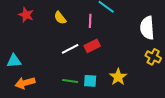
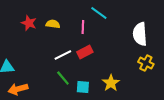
red star: (26, 15) -> (29, 23), moved
yellow semicircle: (60, 18) -> (53, 24), turned 136
green line: (70, 81) -> (63, 78), moved, turned 42

